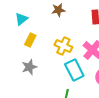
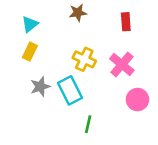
yellow rectangle: (30, 40) -> (30, 52), moved
cyan rectangle: (74, 70) -> (70, 90), moved

